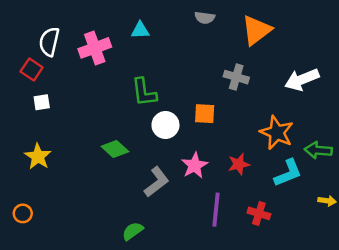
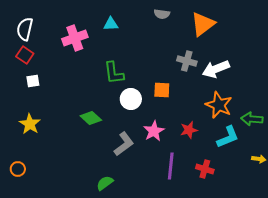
white semicircle: (49, 42) -> (25, 29), moved
white arrow: (302, 80) -> (216, 69), moved

